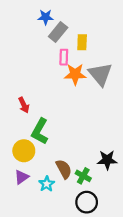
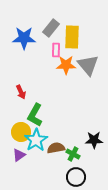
blue star: (46, 17) -> (24, 38), moved, size x1.6
yellow rectangle: (82, 42) -> (72, 37), size x1.6
brown semicircle: (64, 169) -> (56, 148), turned -72
cyan star: (47, 184) -> (36, 140), moved, size x1.6

